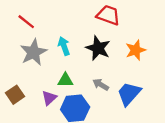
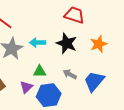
cyan arrow: (64, 46) -> (38, 43), turned -70

